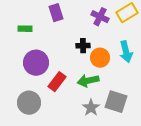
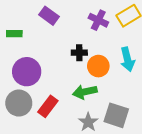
purple rectangle: (56, 13) -> (49, 16), turned -36
red rectangle: (57, 82) -> (48, 106), moved
gray circle: (29, 103) -> (19, 103), moved

